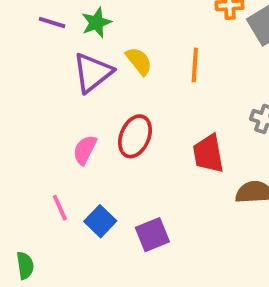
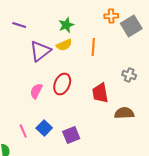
green star: (96, 23) -> (66, 25), moved
yellow semicircle: (139, 61) -> (64, 45), turned 105
pink line: (60, 208) -> (23, 131), moved

